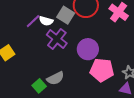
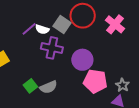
purple cross: (57, 39) -> (52, 48), turned -30
green square: (39, 86) -> (30, 86), moved

